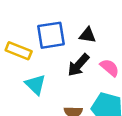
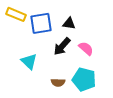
yellow rectangle: (19, 51) -> (16, 14), moved

